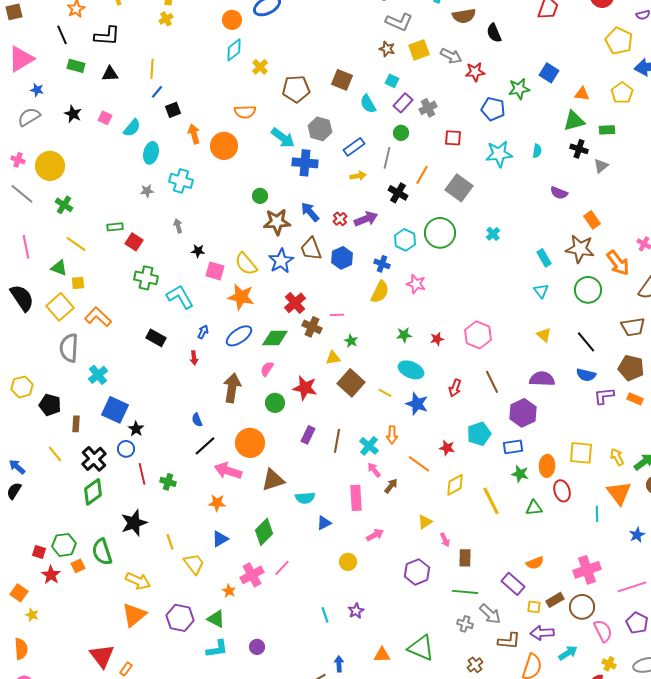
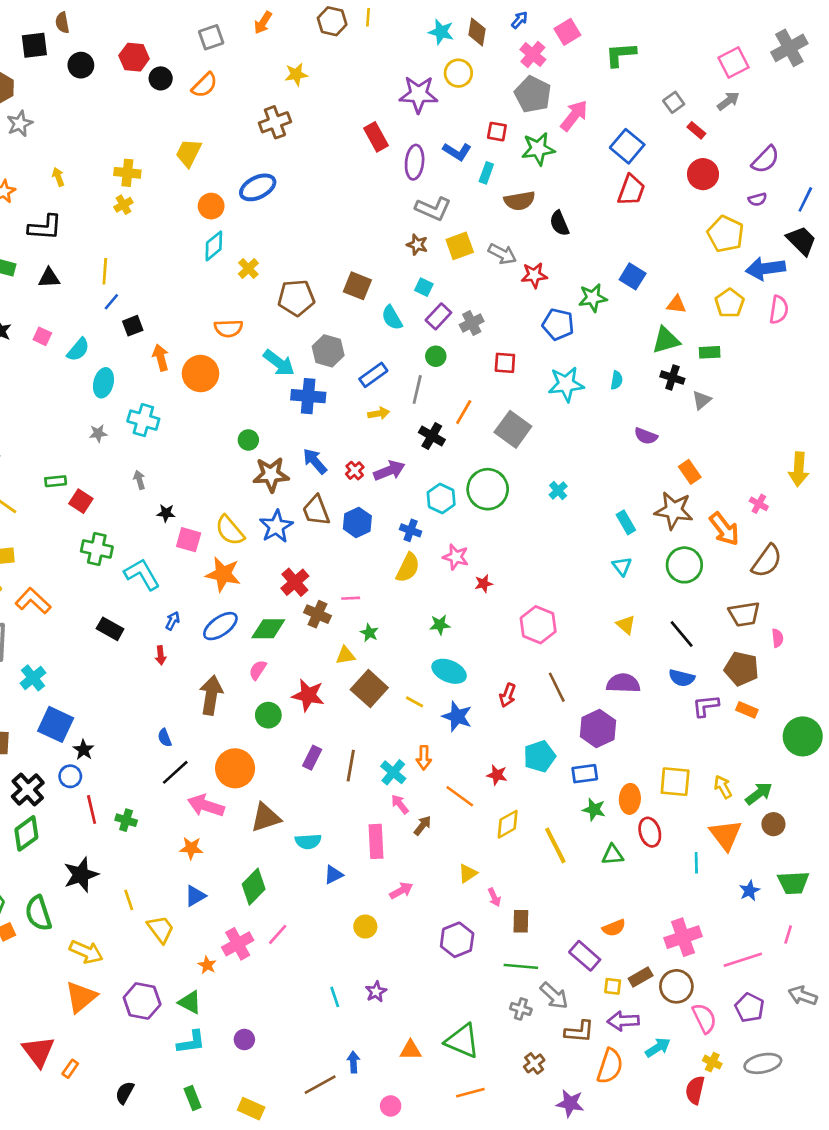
red star: (437, 339) -> (484, 584), moved

